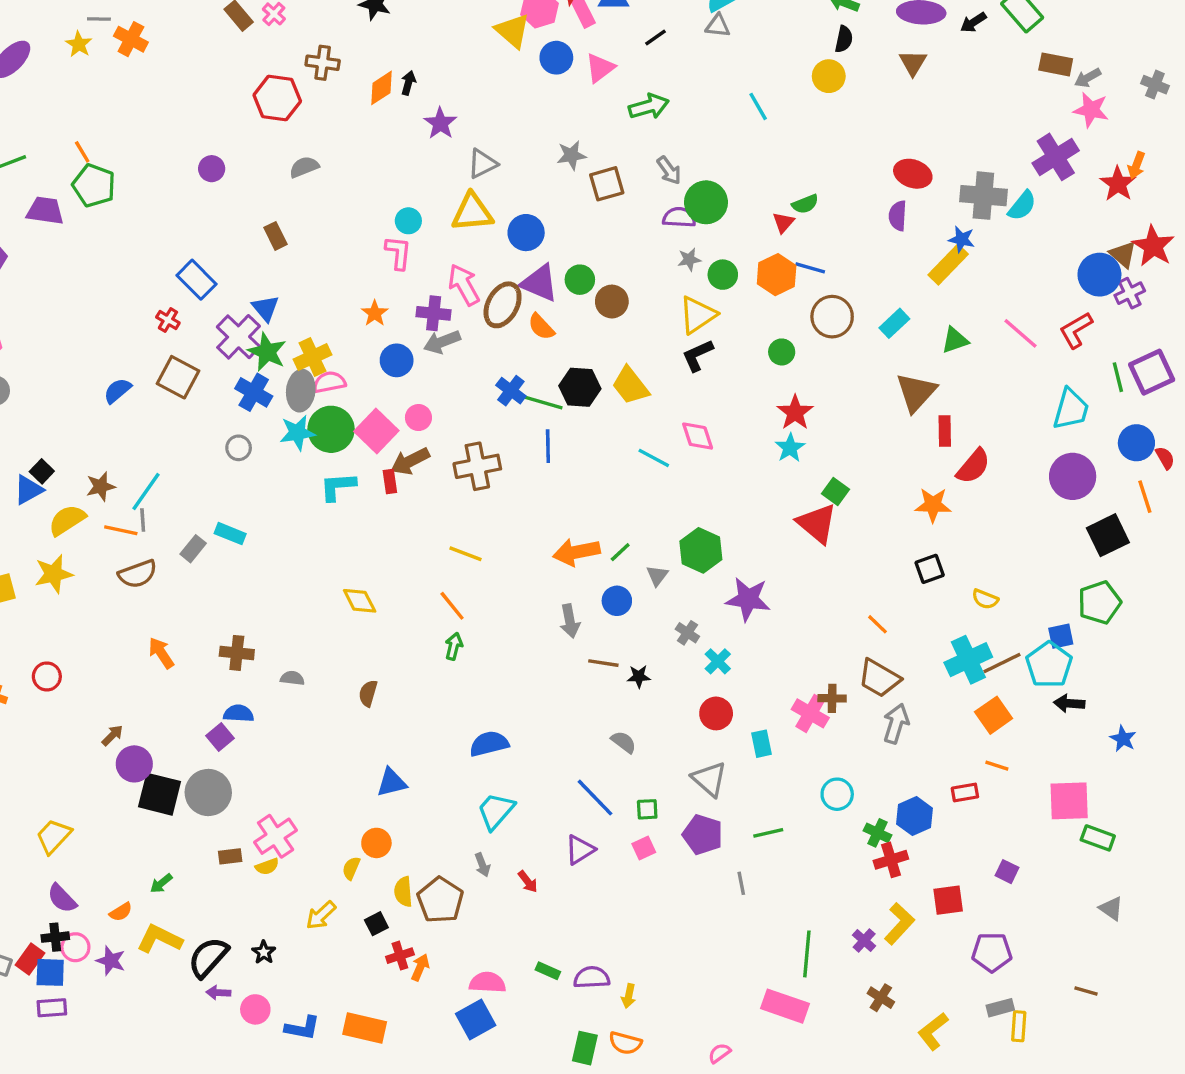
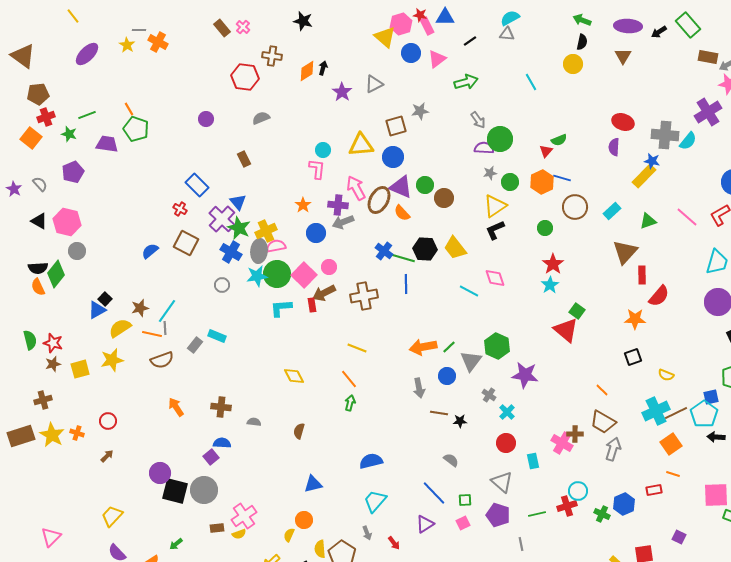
gray triangle: (482, 164) -> (374, 84), moved
brown square: (607, 184) -> (396, 126), moved
gray triangle: (657, 576) -> (471, 361), size x1.6
brown arrow: (112, 735) -> (107, 456), moved
red cross: (891, 860) -> (567, 506), moved

